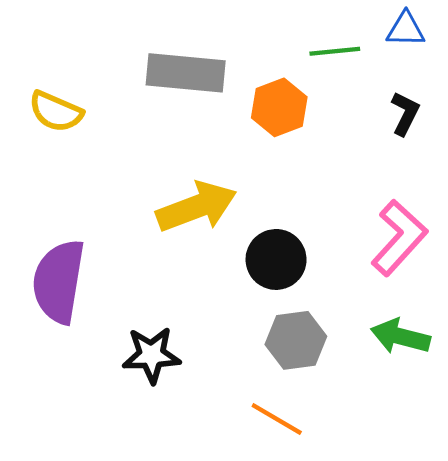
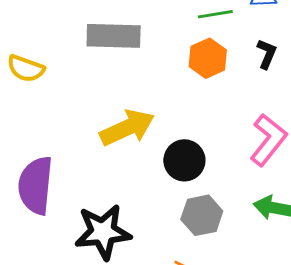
orange hexagon: (279, 107) -> (208, 58), moved
black star: (151, 355) -> (103, 232), size x1.4

